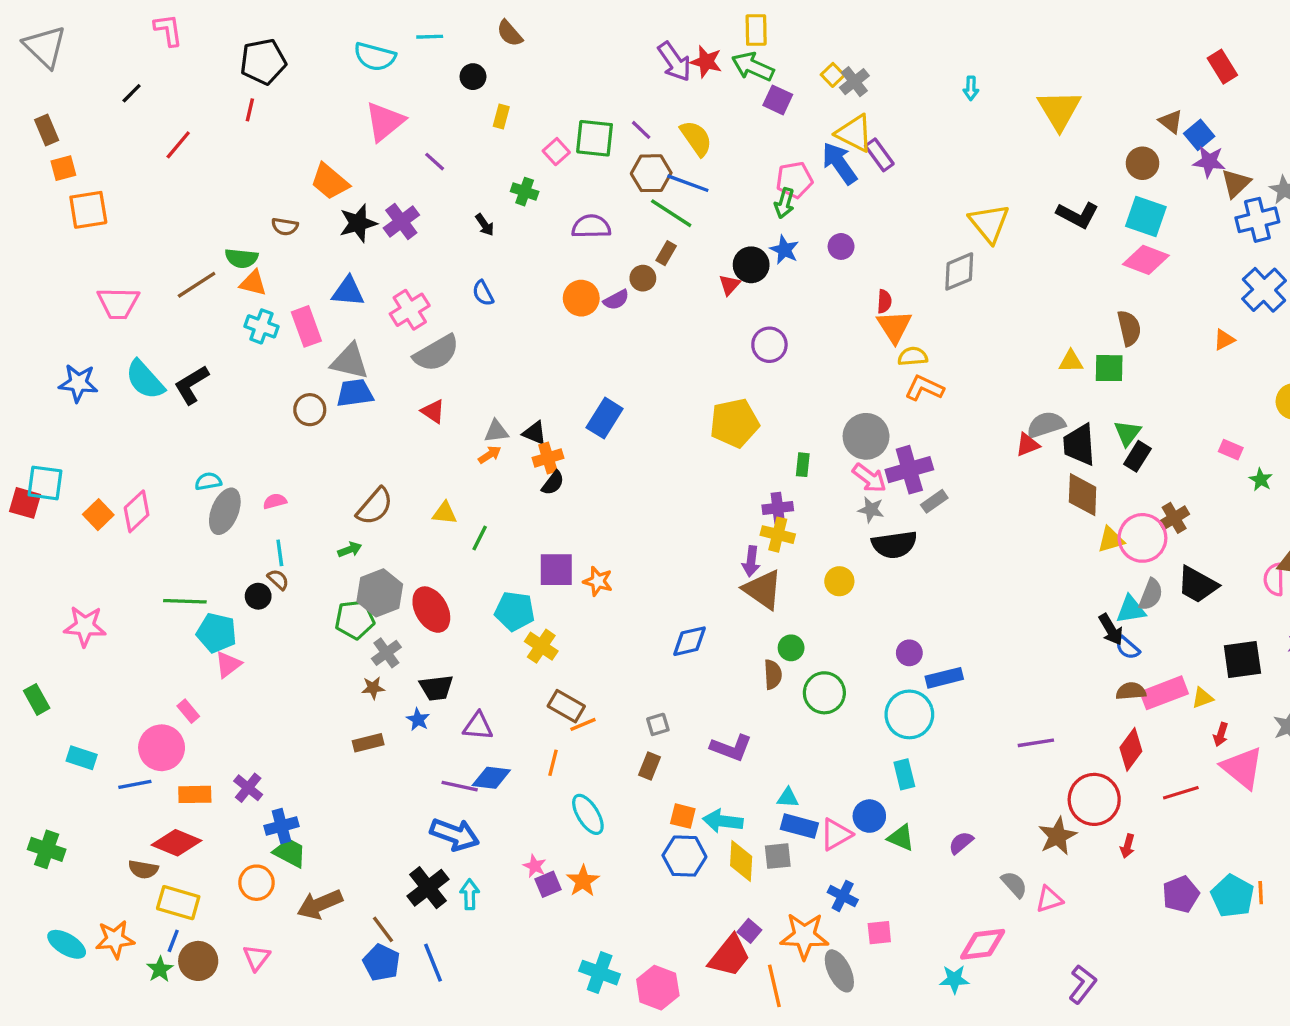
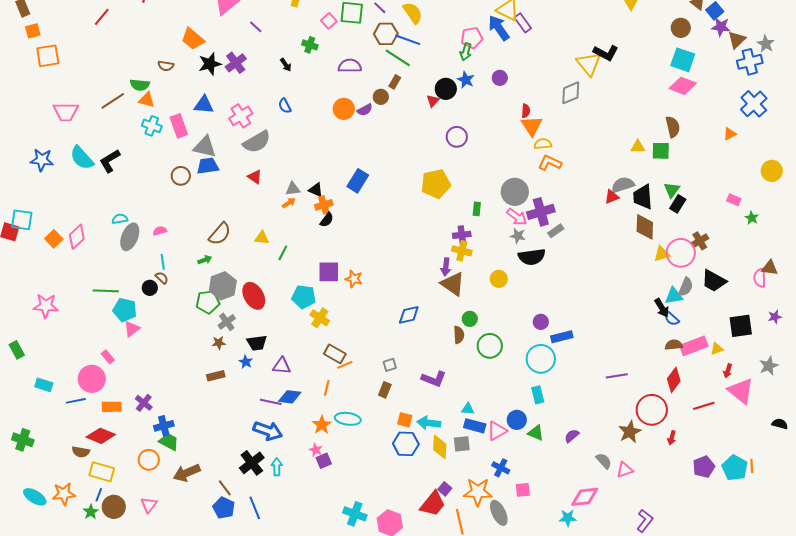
black L-shape: (1078, 215) -> (606, 53), moved
cyan ellipse: (588, 814) -> (348, 419), turned -50
orange star: (583, 881) -> (322, 425), moved

